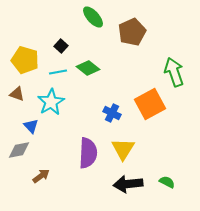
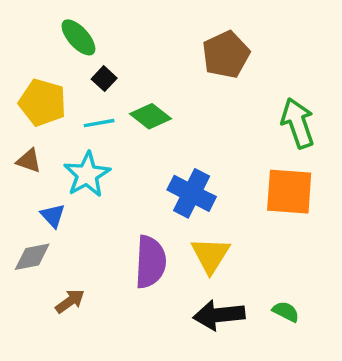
green ellipse: (93, 17) -> (78, 37), moved
orange square: (150, 104) -> (289, 192), moved, turned 32
blue cross: (112, 113) -> (192, 193), size x1.5

